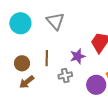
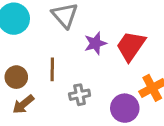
purple star: (78, 56) -> (95, 43), moved

